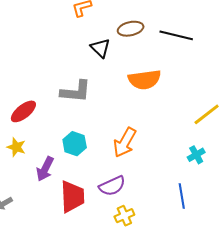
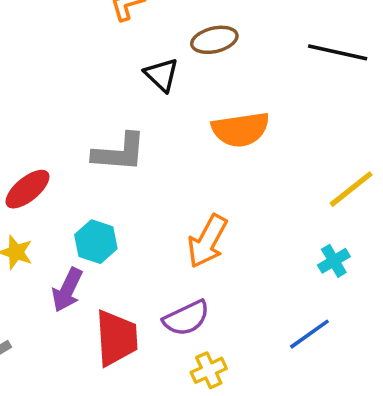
black line: (176, 35) -> (338, 52), moved
cyan hexagon: (75, 144) -> (96, 242), moved
blue line: (182, 196) -> (309, 334), turned 65

